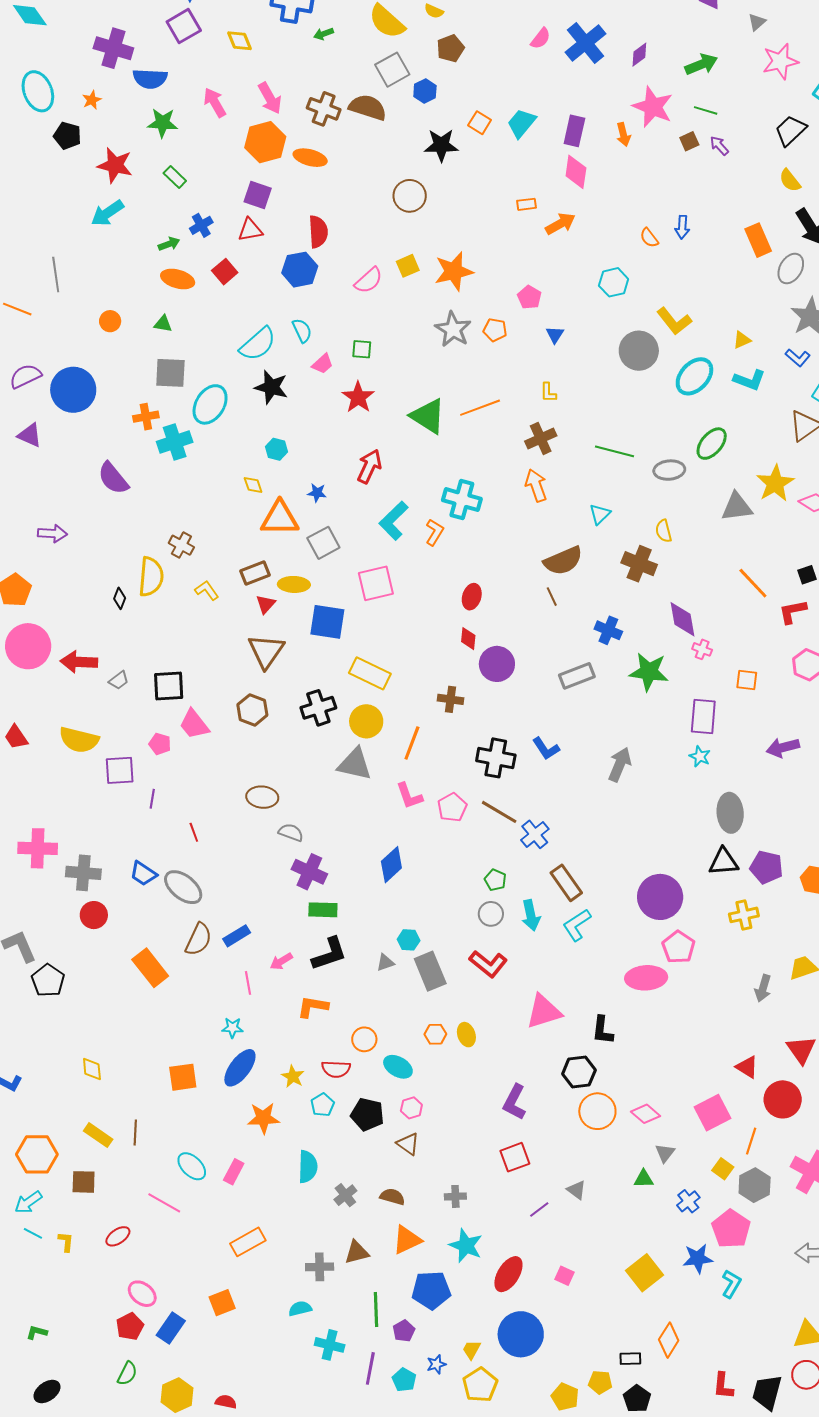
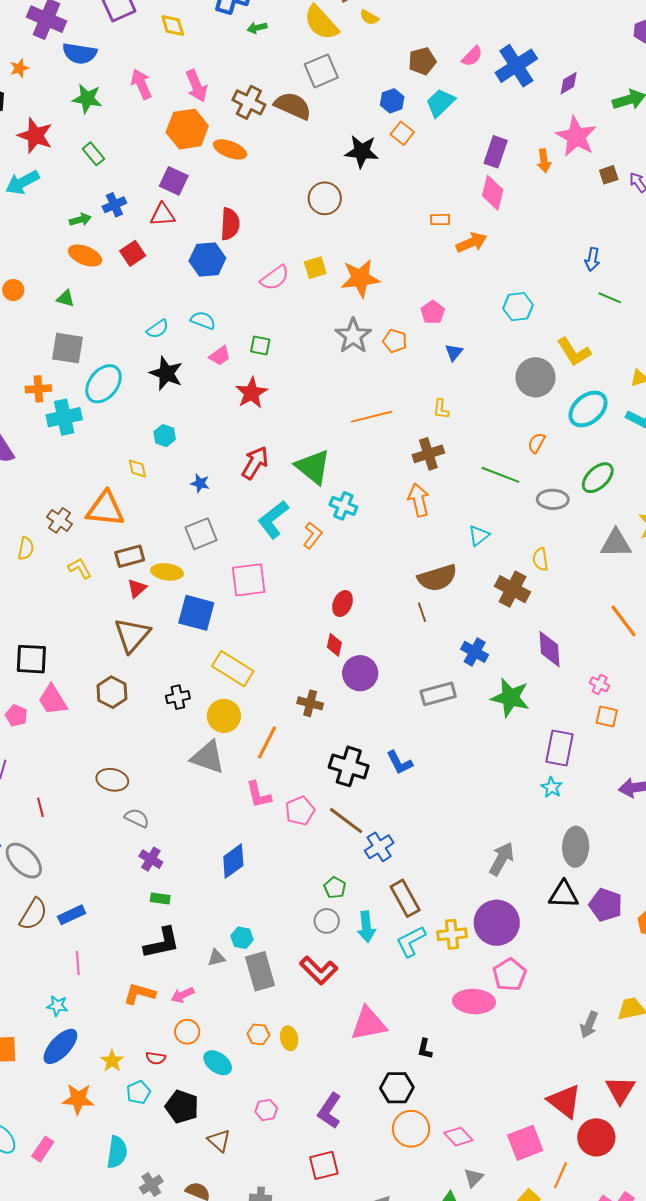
brown pentagon: (450, 48) -> (422, 61), moved
blue hexagon: (425, 91) -> (392, 101), moved
green line: (706, 110) -> (610, 298), moved
cyan trapezoid: (522, 123) -> (440, 103), moved
orange semicircle: (649, 238) -> (537, 443), moved, turned 60
cyan semicircle: (302, 331) -> (203, 320), turned -50
cyan semicircle: (258, 344) -> (158, 329), size x0.6
green triangle: (428, 416) -> (313, 467), moved
cyan cross: (462, 500) -> (343, 506), size x0.7
orange triangle: (280, 518) -> (105, 509), moved
yellow semicircle: (151, 577) -> (26, 549), size x0.6
pink cross: (702, 649) -> (600, 684), moved
black cross: (318, 708) -> (178, 697), size x0.7
gray arrow: (620, 764) -> (502, 859), moved
purple cross: (309, 872) -> (151, 859), size x0.7
green rectangle: (323, 910) -> (160, 898), size x0.7
yellow cross: (744, 915) -> (452, 934), moved
pink arrow: (281, 961) -> (183, 995), moved
black L-shape: (602, 1030) -> (425, 1049), size x0.7
red triangle: (747, 1067) -> (564, 1101), size x1.5
red semicircle: (336, 1069) -> (156, 1058), size x0.7
pink hexagon: (411, 1108) -> (266, 1110), moved

